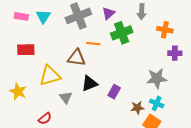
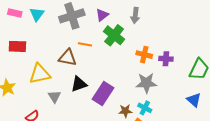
orange cross: (165, 30) -> (144, 55), moved
green cross: (122, 33) -> (114, 35), turned -35
purple rectangle: (114, 92) -> (103, 94), size x1.6

